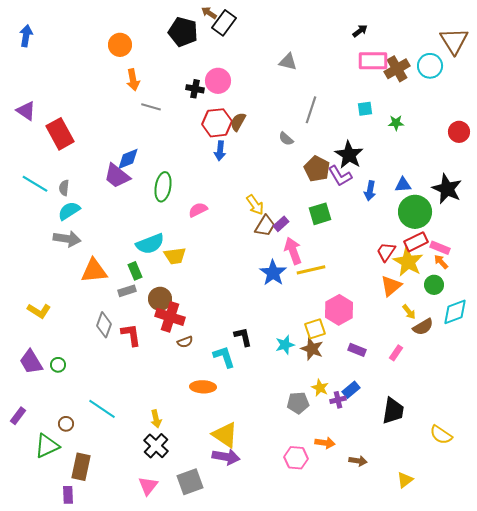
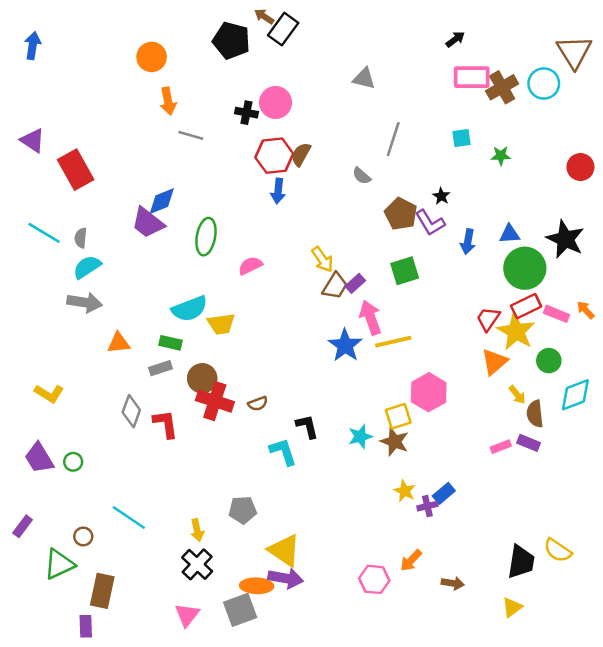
black star: (349, 155) -> (441, 196), size x0.5
orange arrow: (441, 262) -> (586, 310), moved
orange triangle: (94, 271) -> (119, 343), size x0.7
green rectangle: (135, 271) -> (171, 343), turned -54
brown semicircle: (423, 327) -> (535, 414), turned 115
brown semicircle: (185, 342) -> (258, 404), moved
purple rectangle: (357, 350) -> (529, 443), moved
pink rectangle: (396, 353) -> (501, 447), turned 35
orange ellipse: (203, 387) -> (257, 586), moved
gray pentagon: (298, 403) -> (243, 510), moved
black trapezoid: (393, 411) -> (521, 562), moved
orange arrow: (325, 443) -> (411, 560), turned 126

